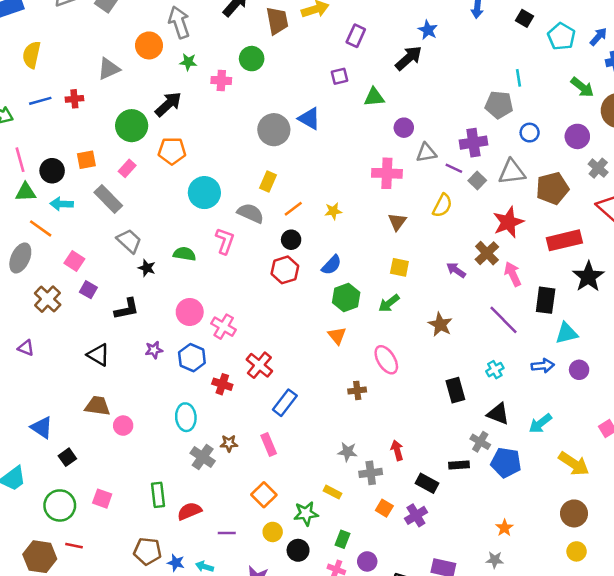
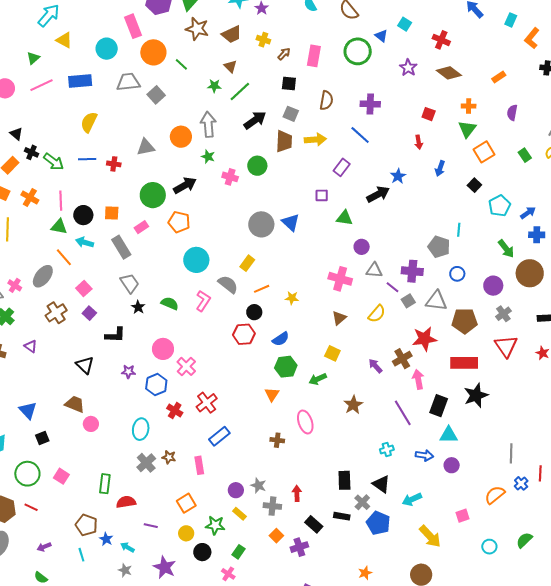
black rectangle: (455, 390) -> (344, 480), moved
purple circle: (367, 561) -> (236, 490), moved

